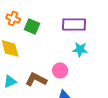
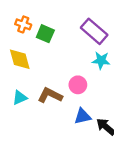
purple rectangle: (74, 24) -> (94, 31), turned 40

